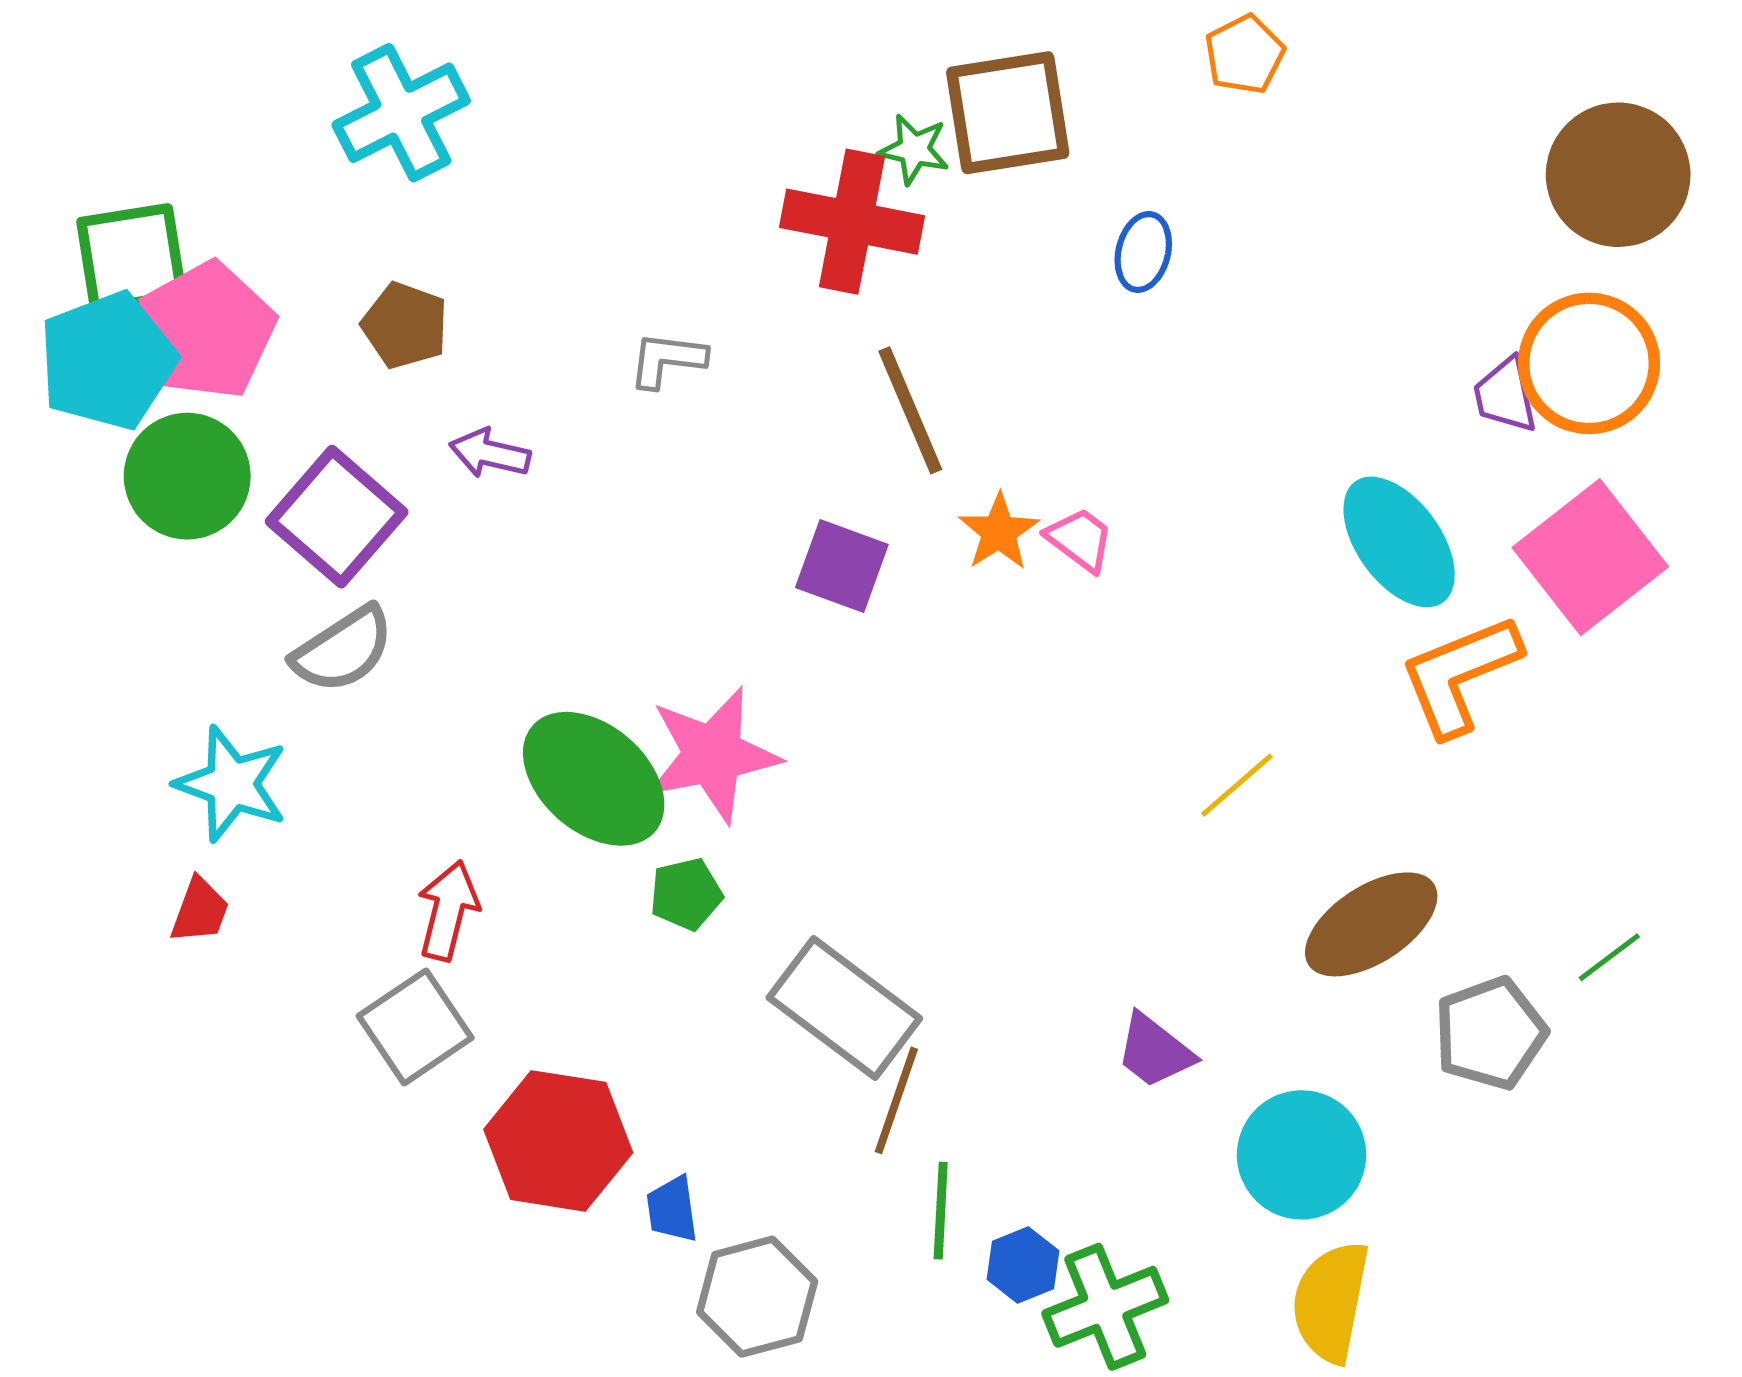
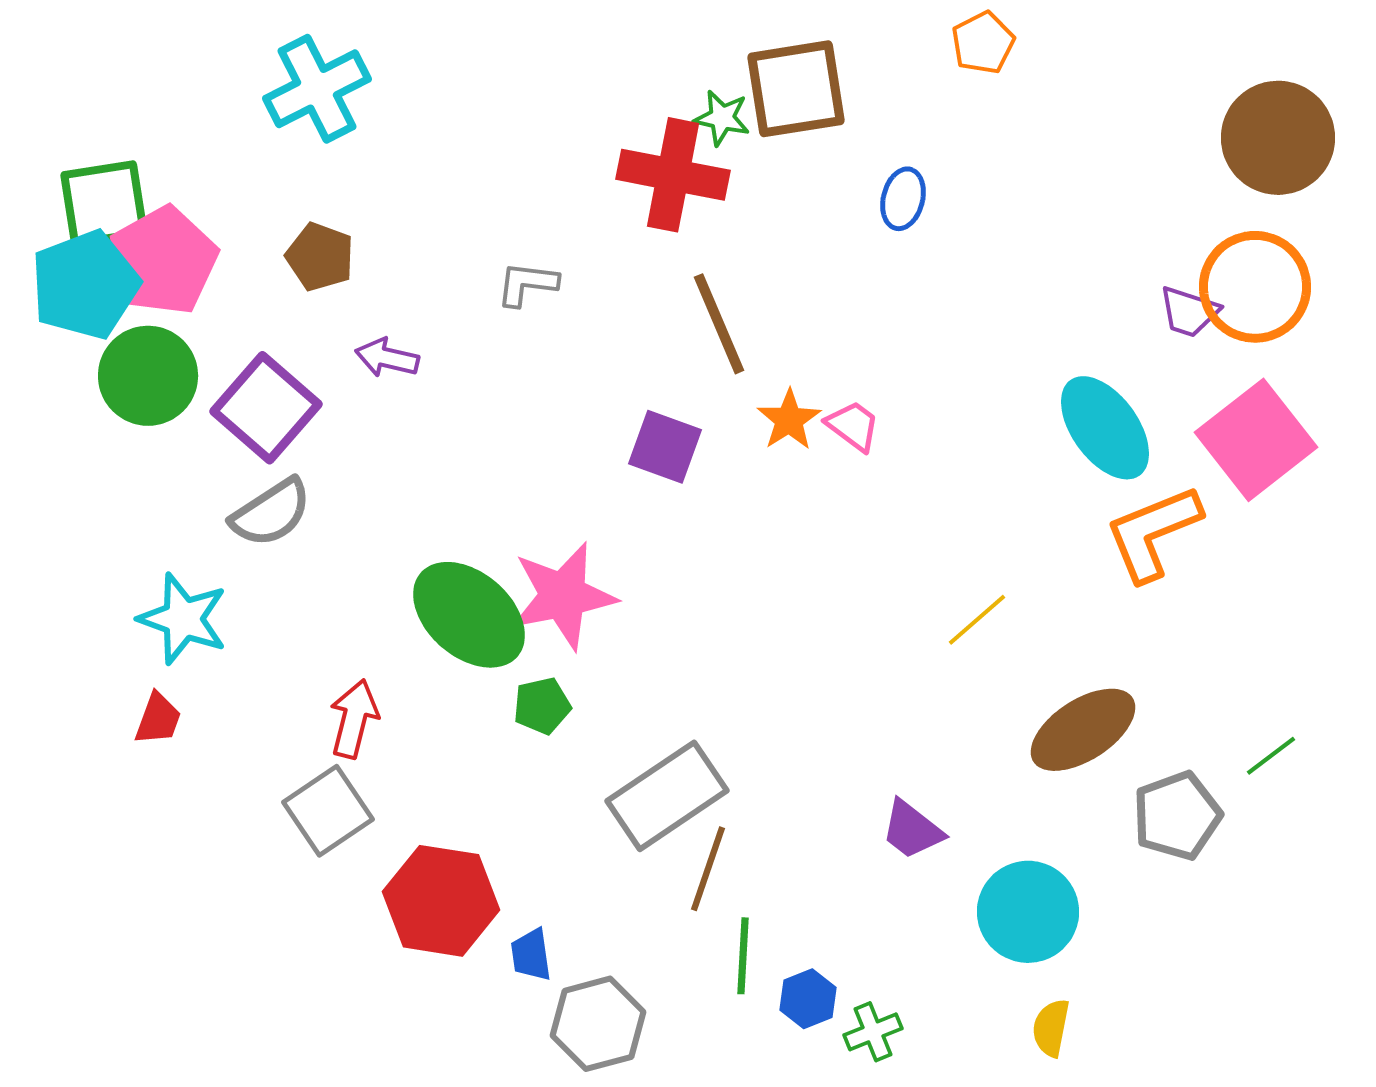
purple trapezoid: (1505, 395) -> (1189, 312), turned -60
gray rectangle: (844, 1008) -> (667, 796), turned -71
yellow semicircle: (1331, 1302) -> (1051, 1028), size x0.6
green cross: (1105, 1307) -> (873, 1032), size x0.6

